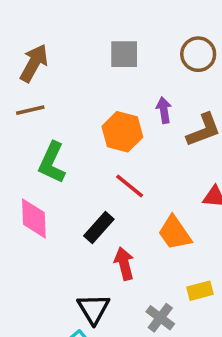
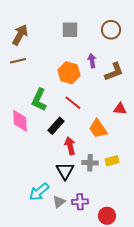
green L-shape: (52, 163) -> (39, 100), moved
black triangle: (93, 309) -> (65, 171), moved
gray cross: (160, 318) -> (90, 163), moved, turned -35

